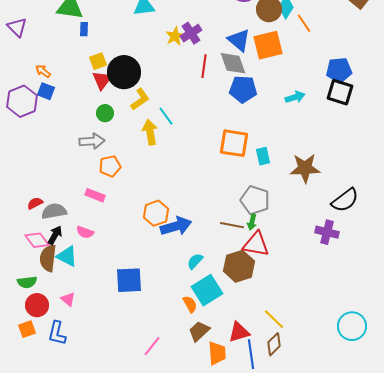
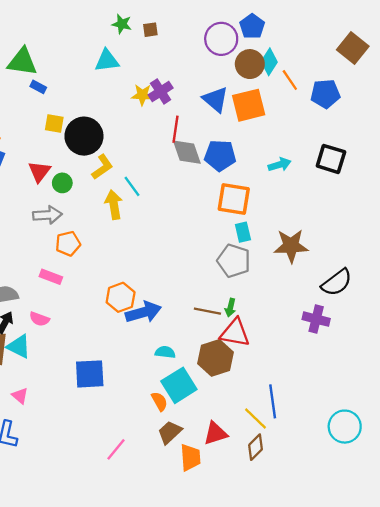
blue rectangle: (84, 29) -> (38, 87), turned -64
yellow star: (175, 36) -> (142, 95), turned 30
yellow square: (98, 61) -> (54, 123), turned 30
gray diamond: (233, 63) -> (187, 152), moved
blue pentagon: (339, 70) -> (325, 94), moved
red triangle: (102, 80) -> (39, 172), moved
orange square: (234, 143) -> (234, 199), moved
gray pentagon: (255, 200) -> (234, 261), moved
cyan semicircle: (195, 261) -> (165, 352), turned 54
blue line: (251, 354) -> (273, 401), moved

